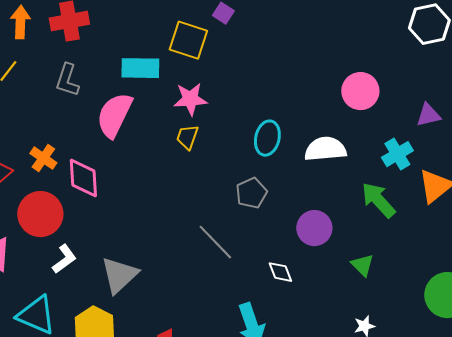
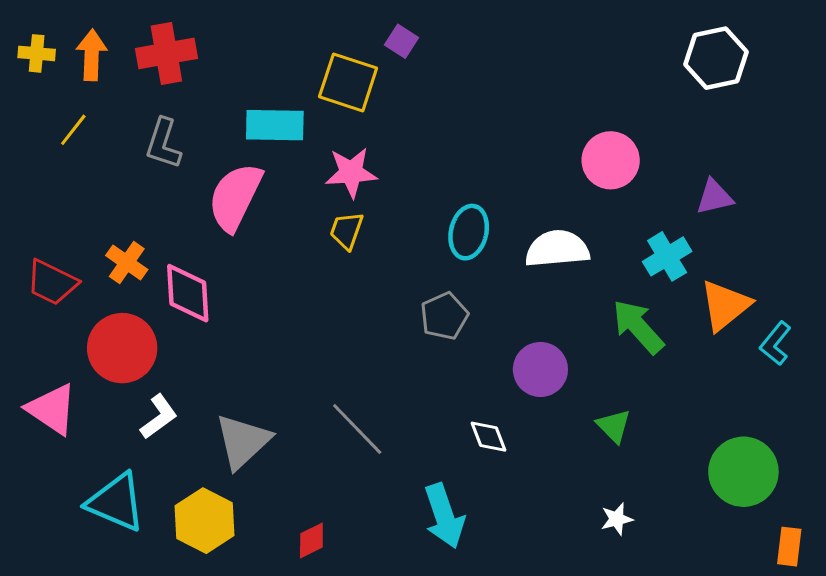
gray line: (215, 242) -> (357, 429), moved

